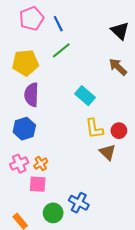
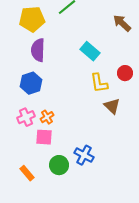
red circle: (119, 131) -> (125, 73), moved

